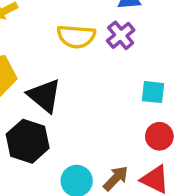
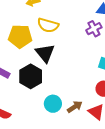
yellow semicircle: (76, 36) -> (48, 25), moved

